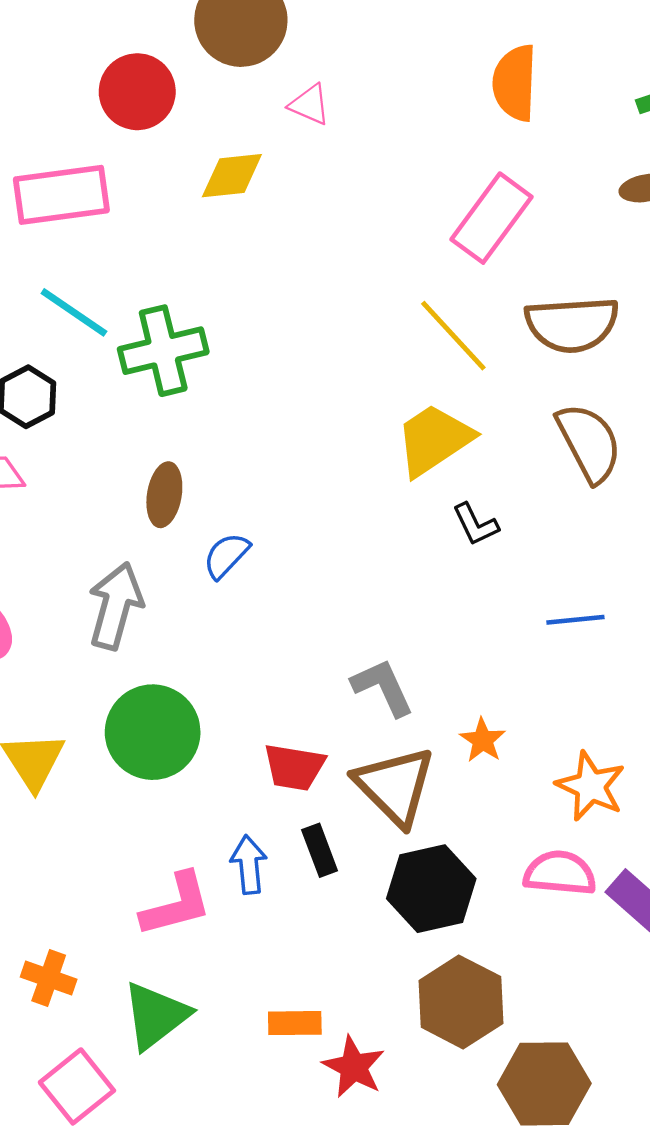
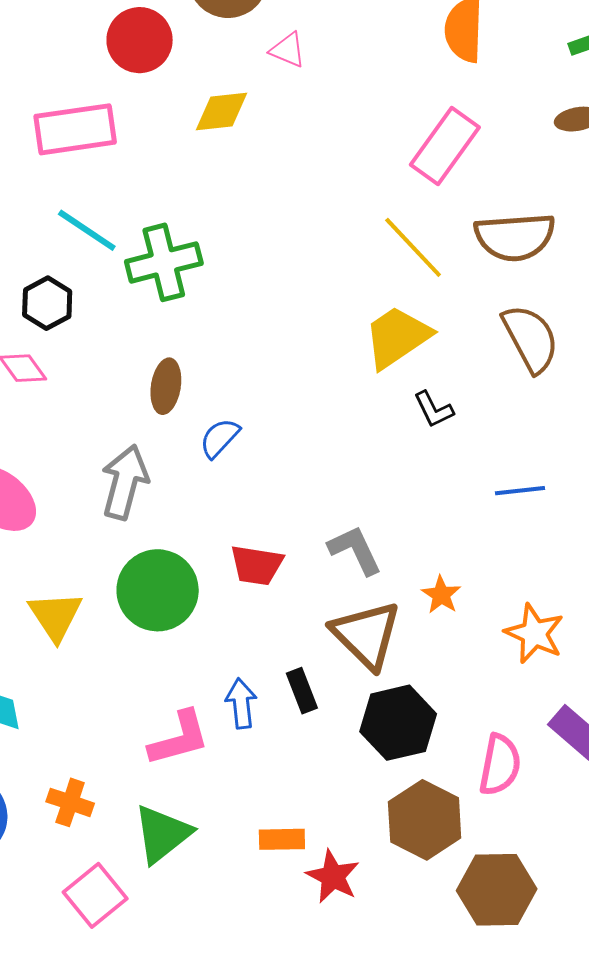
red trapezoid: (294, 767) -> (257, 565), moved
pink semicircle: (560, 873) -> (500, 765), moved, turned 96

